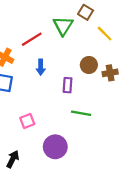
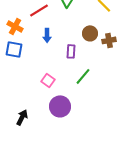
green line: (81, 113) -> (83, 76), turned -60
pink square: (27, 121) -> (48, 80), moved, turned -32

